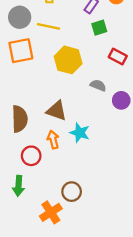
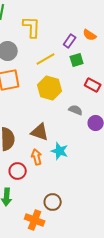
yellow line: (48, 26) -> (46, 59), moved, turned -42
orange cross: (51, 212) -> (35, 220), turned -36

